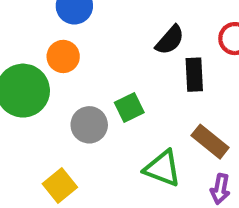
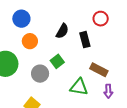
black semicircle: (170, 40) -> (62, 31), moved
orange circle: (63, 56) -> (30, 41), moved

